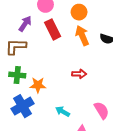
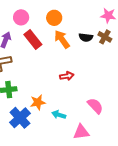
orange star: (38, 85) -> (38, 102), moved

